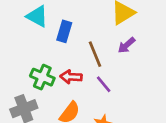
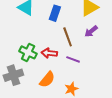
blue rectangle: (64, 31) -> (55, 13), moved
purple line: (104, 84) -> (73, 59), turned -32

